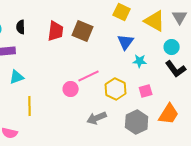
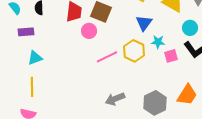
pink circle: (71, 89) -> (89, 31), moved
yellow hexagon: (116, 89) -> (134, 51), moved
pink square: (146, 91) -> (171, 56), moved
yellow line: (30, 106) -> (32, 87), moved

